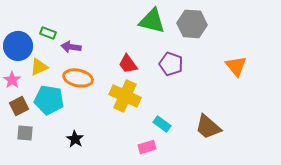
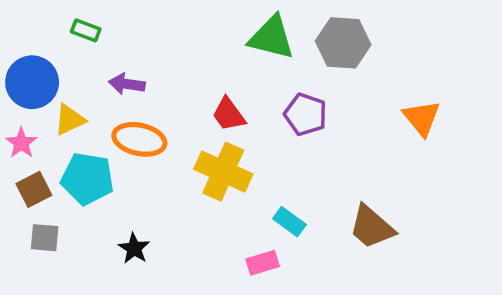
green rectangle: (48, 33) -> (86, 30), moved

